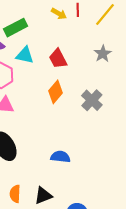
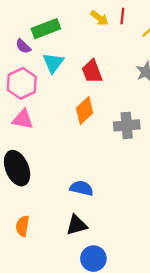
cyan triangle: (25, 55) -> (53, 63), turned 48
gray cross: (92, 100) -> (127, 125), turned 35
black triangle: (43, 196) -> (77, 225), moved

